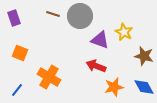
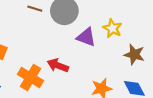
red arrow: (96, 66) -> (58, 65), moved

